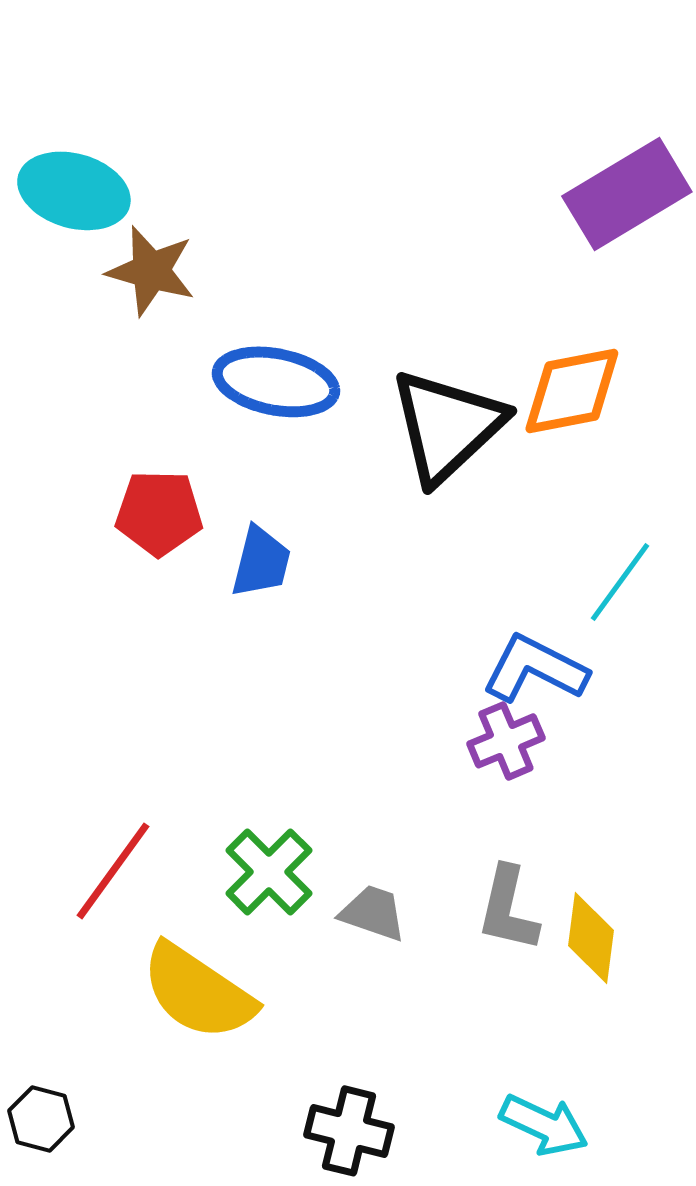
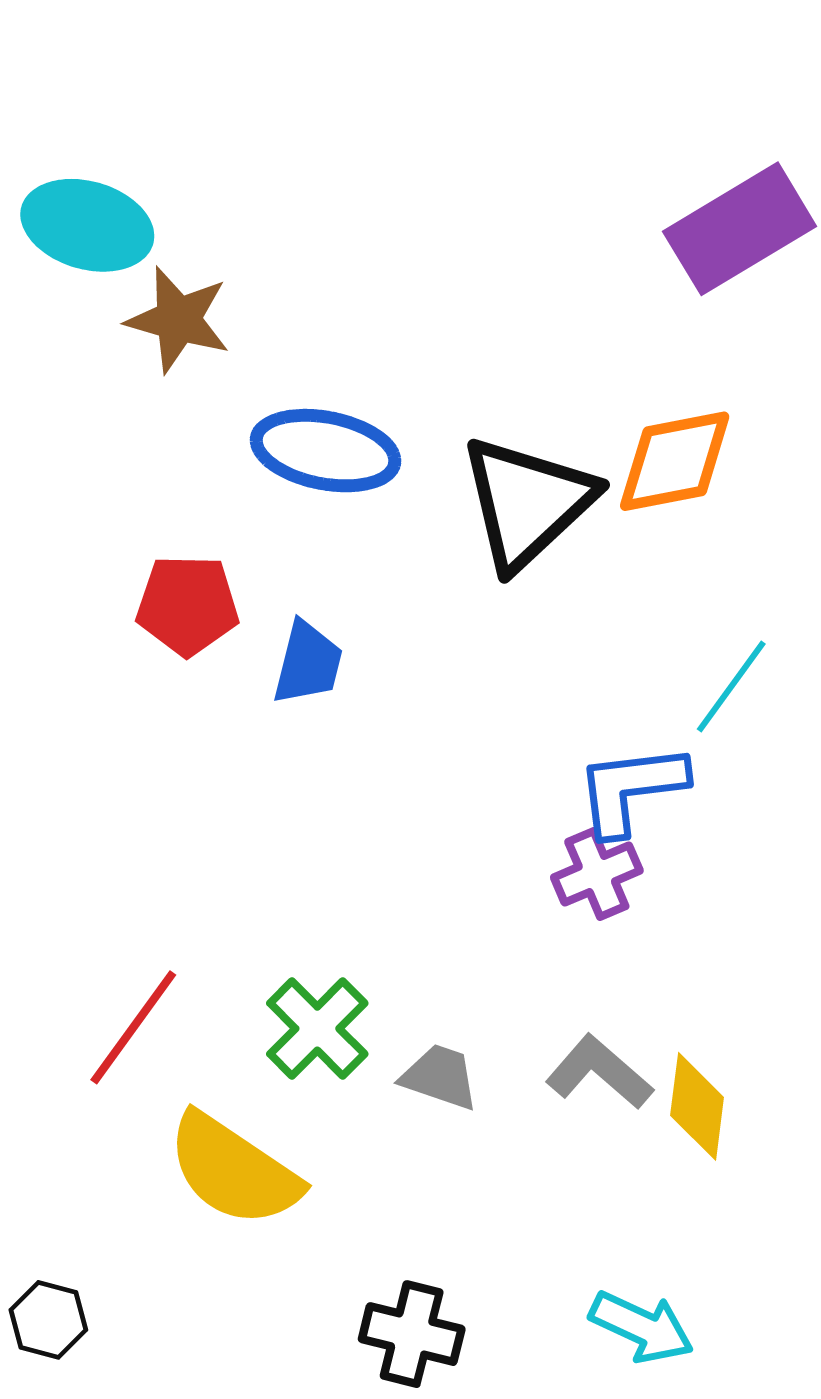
blue L-shape: (535, 669) -> (631, 789), turned -34
gray L-shape: (508, 909) -> (599, 1072), turned 118

